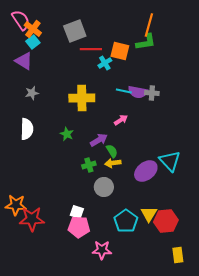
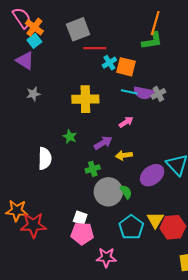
orange square: (120, 51) -> (126, 67), moved
gray cross: (152, 93) -> (158, 94), turned -32
white semicircle: (27, 129) -> (45, 158), moved
green semicircle: (112, 151) -> (126, 192), moved
yellow arrow: (113, 163) -> (124, 155), moved
gray circle: (104, 187) -> (108, 192), size x1.4

